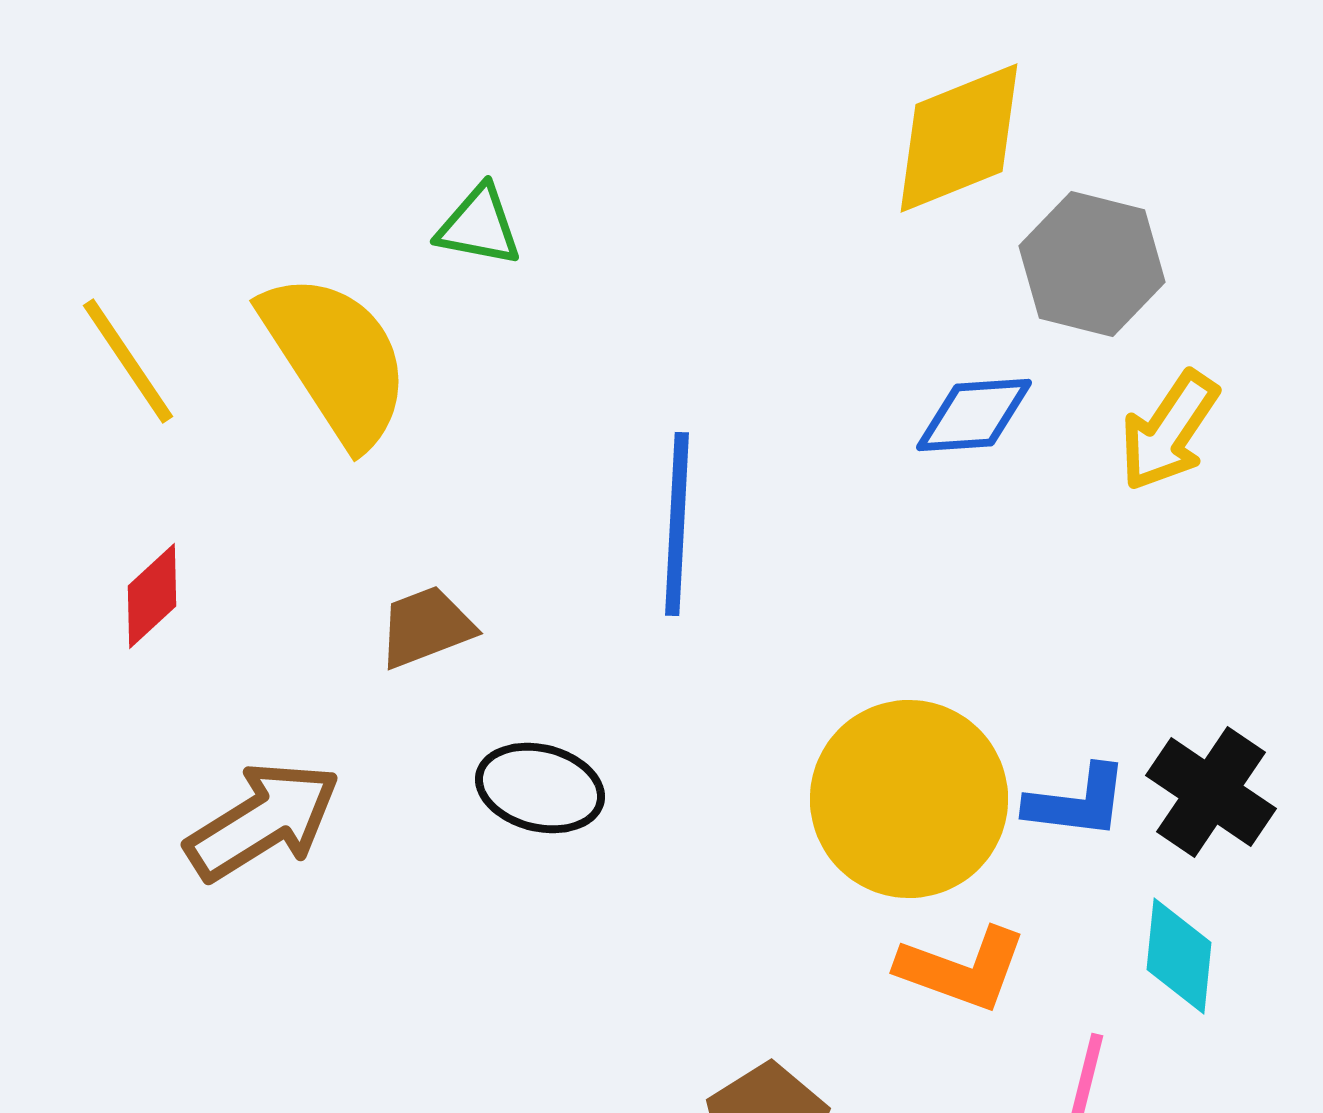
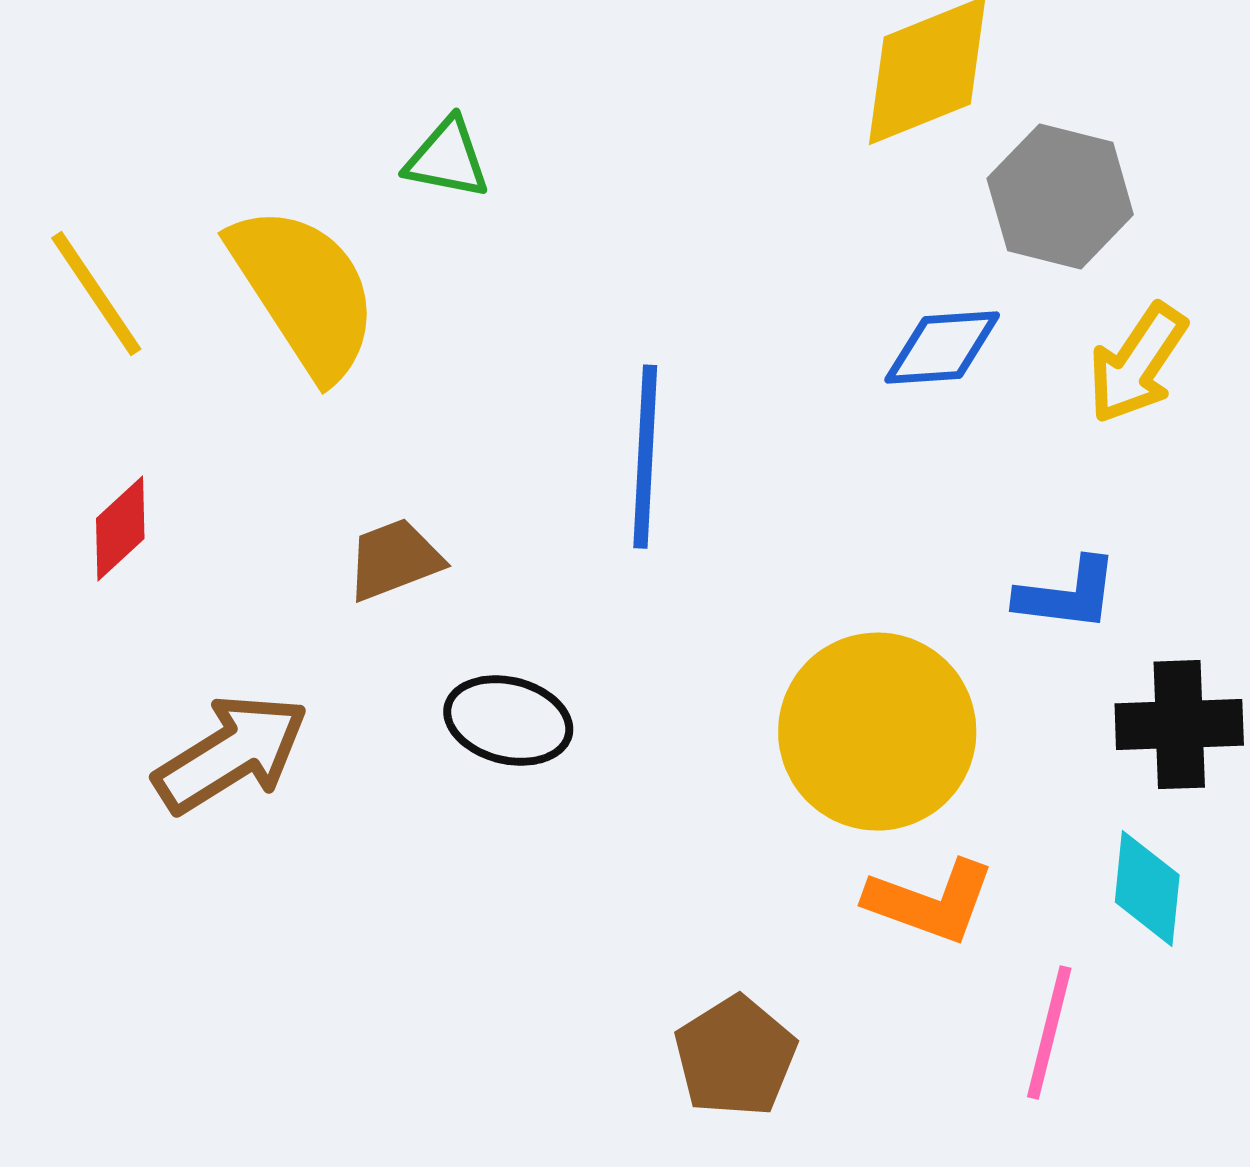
black cross: (1211, 792) -> (1179, 725), turned -36
blue L-shape: (1077, 802) -> (1067, 595), moved

